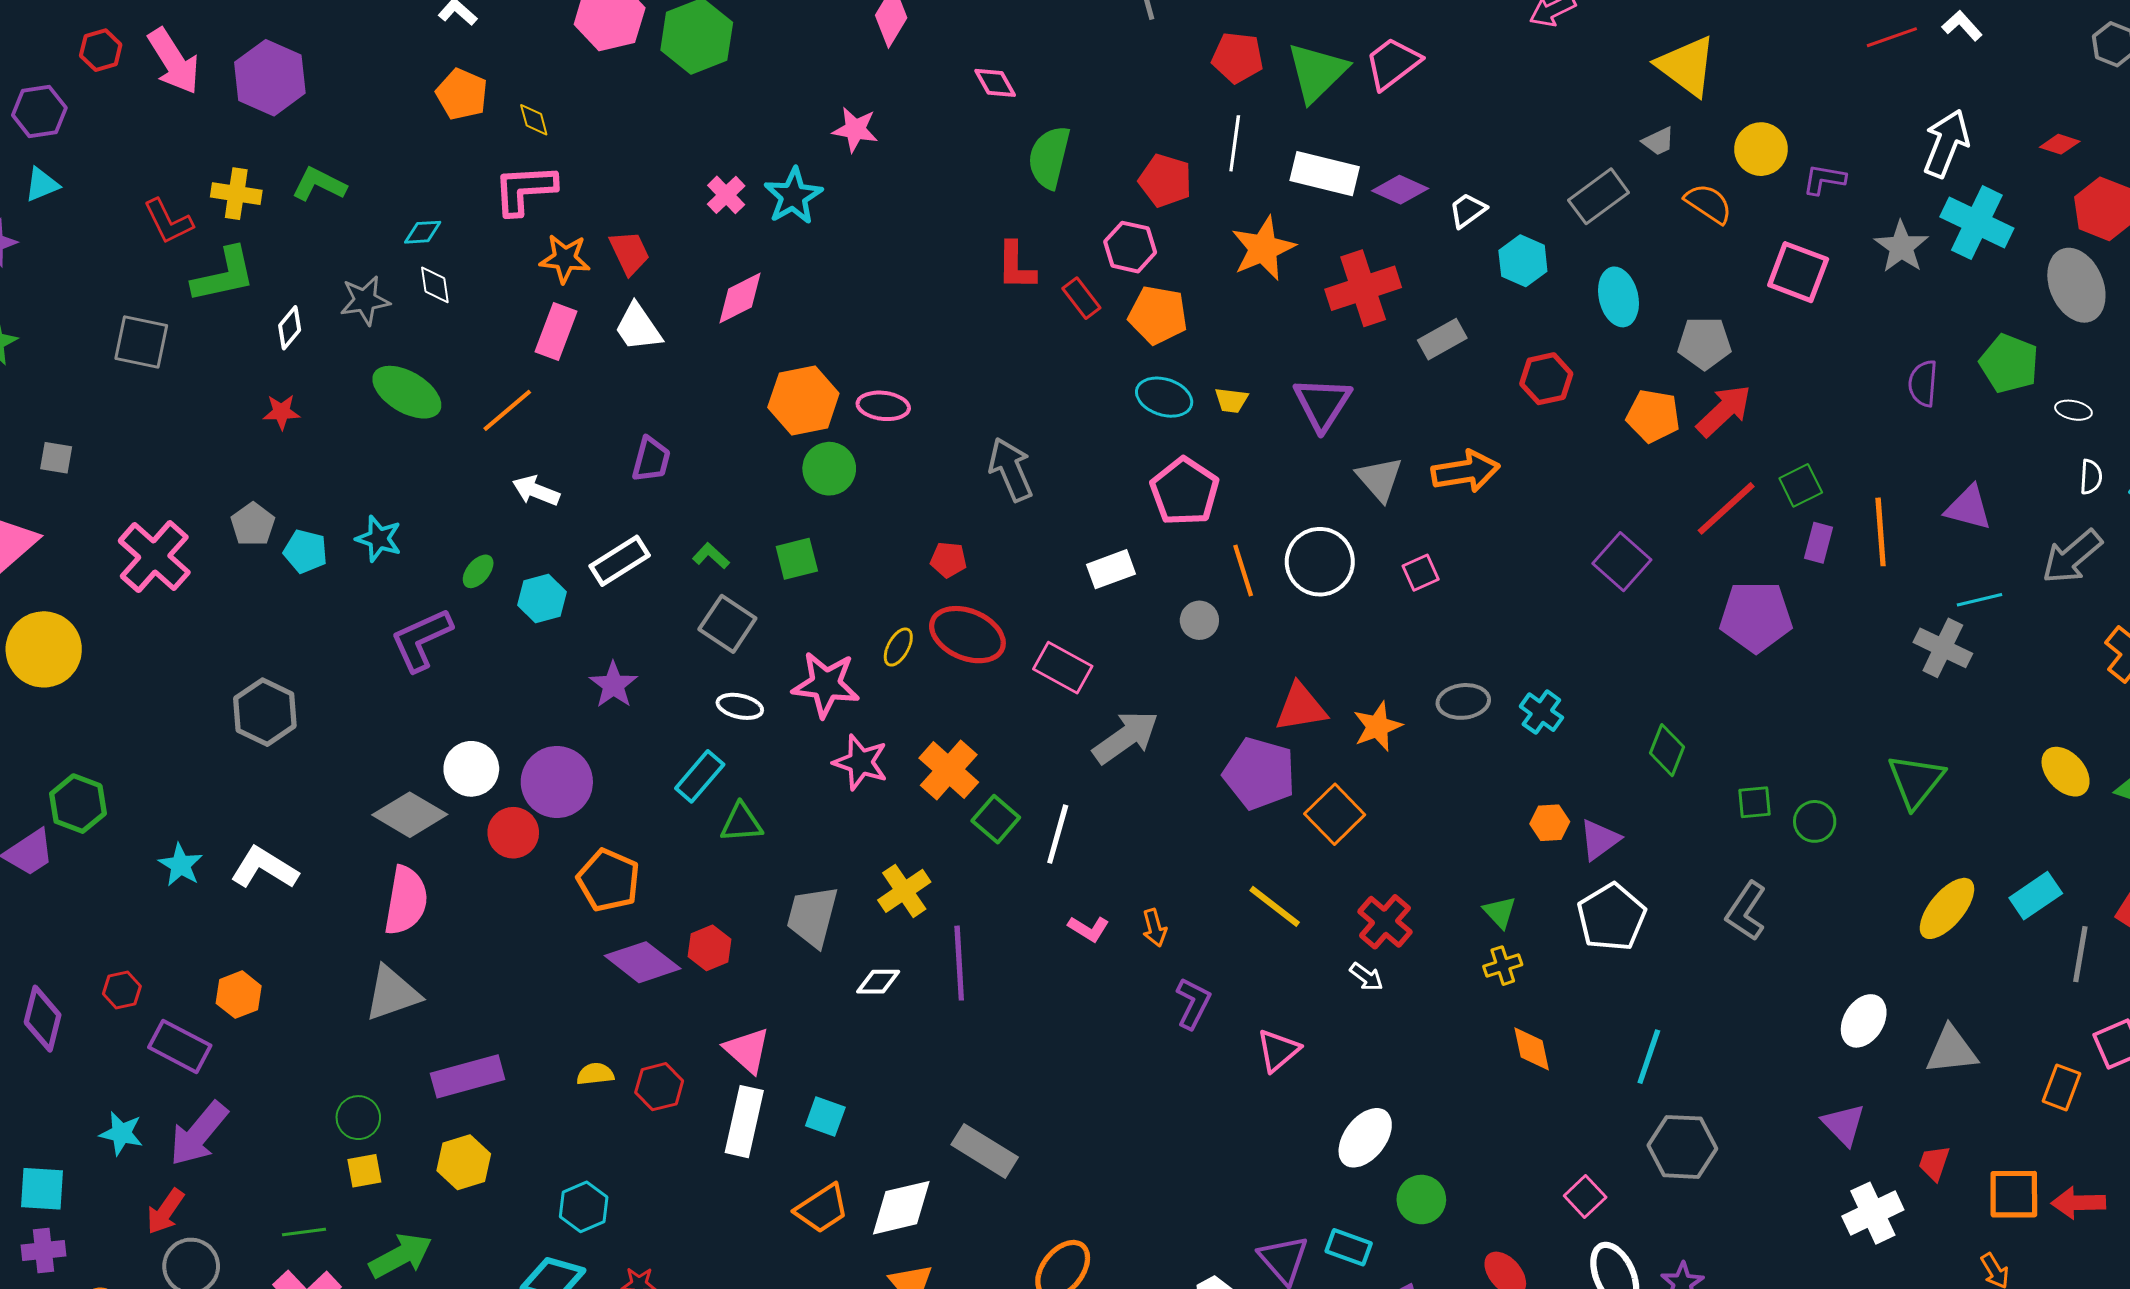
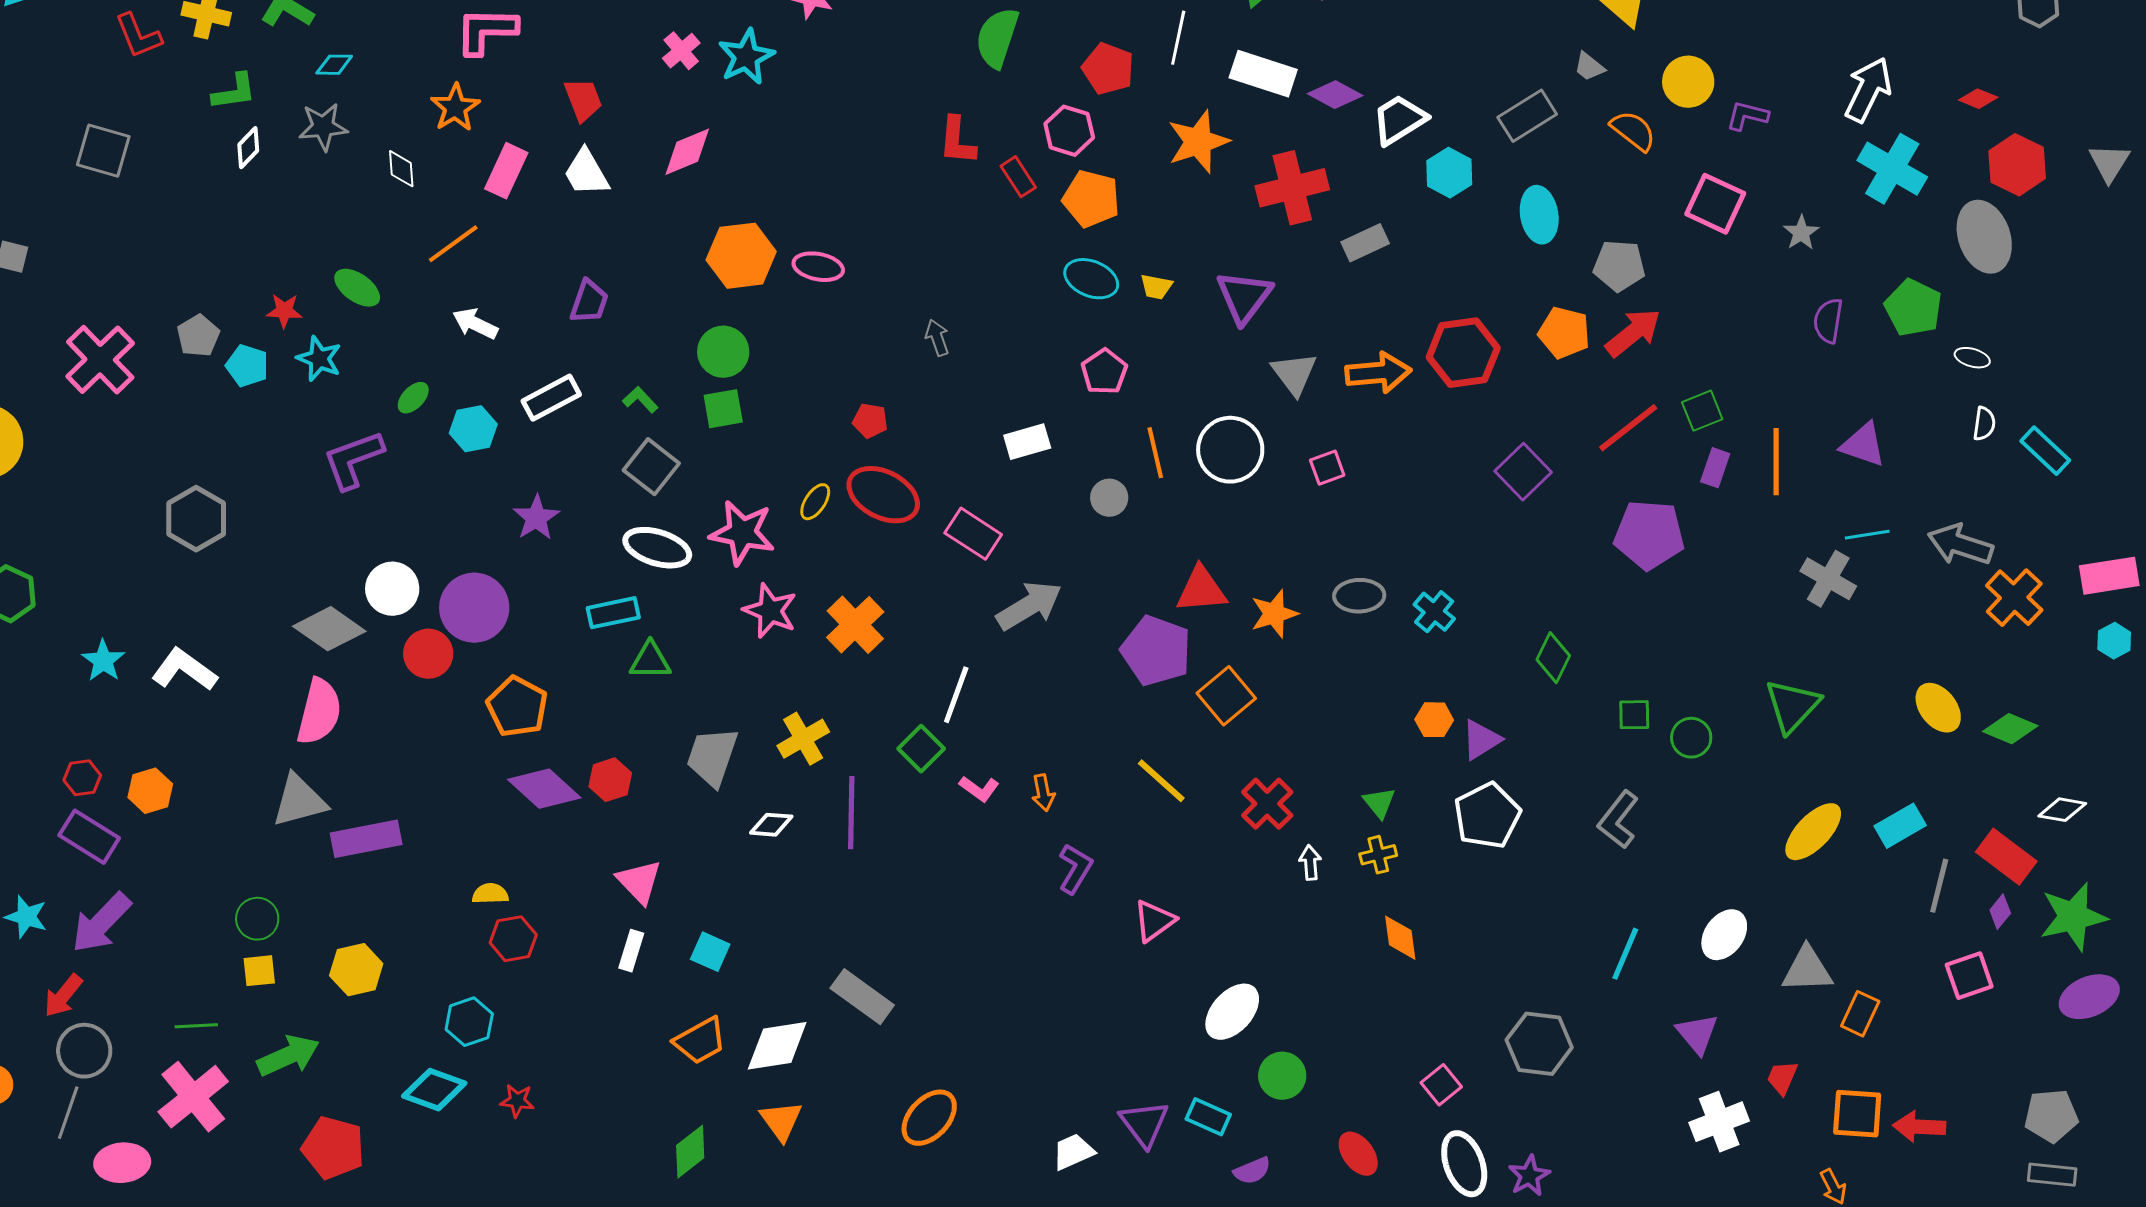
gray trapezoid: (1658, 141) -> (1589, 67), turned 60
white trapezoid: (1468, 210) -> (1399, 120), size x1.5
cyan diamond: (423, 232) -> (334, 65), moved
gray star: (1901, 247) -> (1801, 233), moved, size x0.7
orange star: (565, 259) -> (455, 108), moved, turned 30
green L-shape: (224, 275) -> (234, 92), moved, size x0.7
white diamond: (435, 285) -> (401, 169), moved
red hexagon: (1546, 379) -> (1463, 353), moved, size x1.4
green ellipse: (407, 392) -> (357, 288), moved, size x0.7
red star: (282, 412) -> (284, 311), moved
green circle: (829, 469) -> (723, 352), moved
gray arrow: (1011, 469) -> (937, 338), size x0.6
pink pentagon: (1185, 491) -> (1104, 372), size x0.7
gray arrow: (2072, 557) -> (1960, 545), moved, turned 54
white ellipse: (740, 706) -> (657, 548), size x1.5
cyan rectangle: (700, 776) -> (613, 613), turned 33
green square: (996, 819) -> (921, 749), moved
white arrow: (1366, 977) -> (1310, 863), moved, turned -136
red hexagon: (122, 990) -> (82, 778), moved
cyan line: (1649, 1057) -> (1625, 954), moved
purple rectangle: (468, 1076) -> (366, 839), moved
red hexagon: (659, 1087) -> (513, 939), moved
orange rectangle: (2061, 1087) -> (1860, 1014), moved
white rectangle: (744, 1122) -> (631, 951), size x0.6

